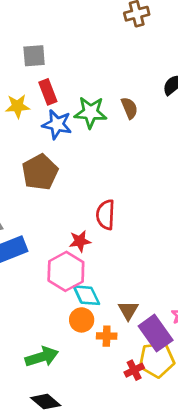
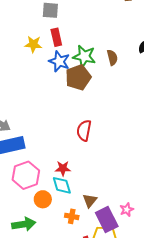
brown pentagon: (40, 172) -> (78, 77), moved
red star: (80, 241) -> (63, 168), moved
pink hexagon: (66, 271) -> (26, 175), moved
orange circle: (82, 320) -> (43, 199), moved

